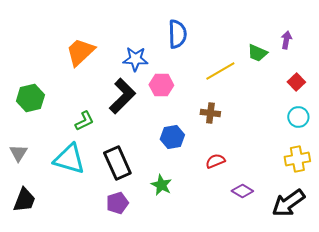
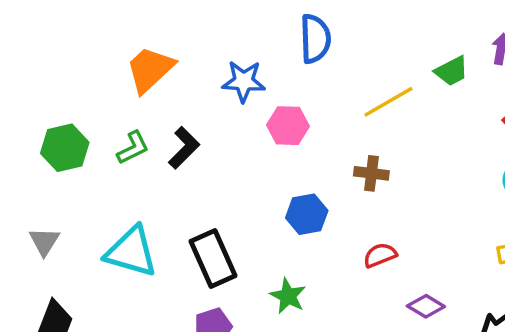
green trapezoid: (257, 53) -> (452, 71), turned -50
black L-shape: (122, 96) -> (184, 148), moved, size x0.7
green L-shape: (84, 121) -> (133, 148), moved

